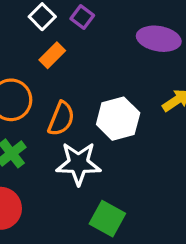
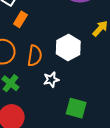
white star: (78, 163) -> (51, 80), size x0.6

